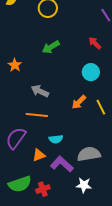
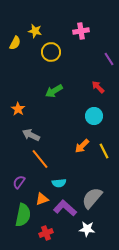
gray arrow: (40, 91) -> (31, 135), moved
orange line: (37, 115) -> (40, 159), turned 45
purple semicircle: (16, 138) -> (19, 182), size x0.6
gray semicircle: (89, 154) -> (92, 198), turned -40
green semicircle: (20, 184) -> (23, 215), moved, turned -60

